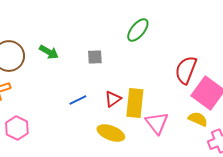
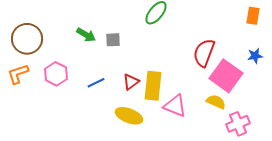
green arrow: (49, 52) -> (86, 35), moved
pink triangle: (157, 123) -> (175, 106), turned -30
pink hexagon: (17, 128) -> (56, 74), moved

